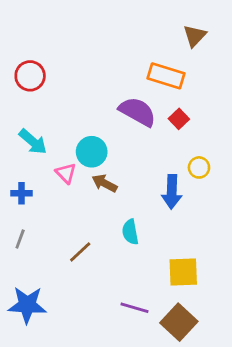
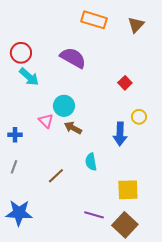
orange rectangle: (166, 76) -> (94, 20), moved
purple semicircle: (137, 112) -> (73, 58), moved
cyan arrow: (33, 142) -> (29, 77), moved

